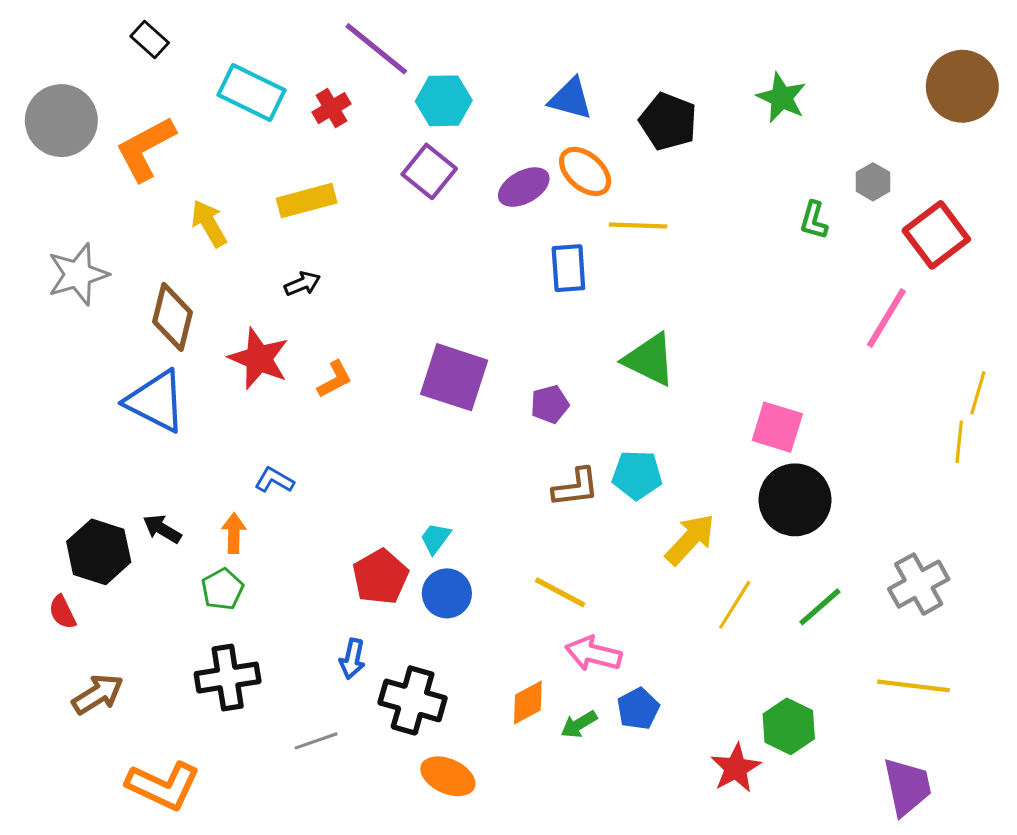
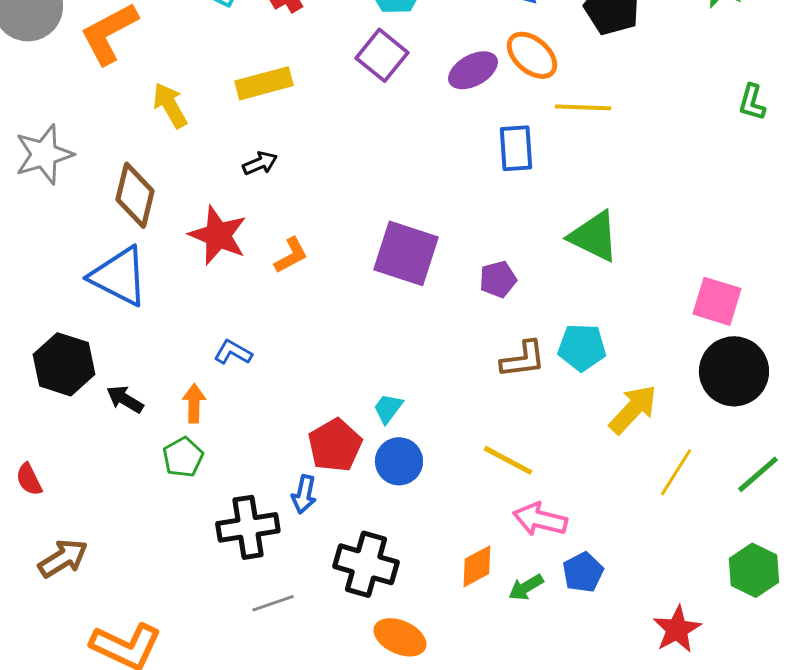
black hexagon: (99, 552) -> (64, 364), moved
blue arrow: (352, 659) -> (304, 494), moved
black cross: (228, 678) -> (248, 527), moved
green hexagon: (789, 726) -> (754, 570), moved

